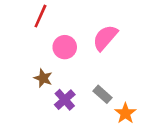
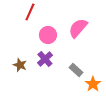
brown star: (43, 78) -> (20, 65), moved
purple cross: (65, 100) -> (45, 59), moved

